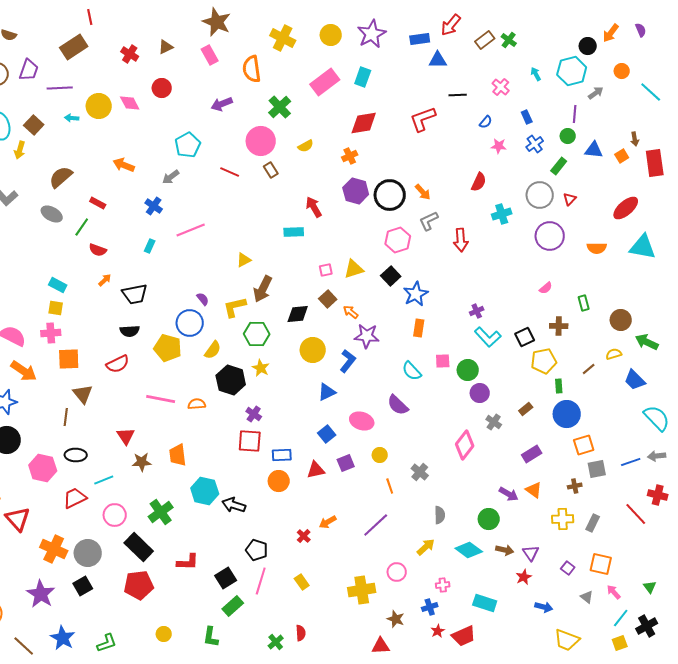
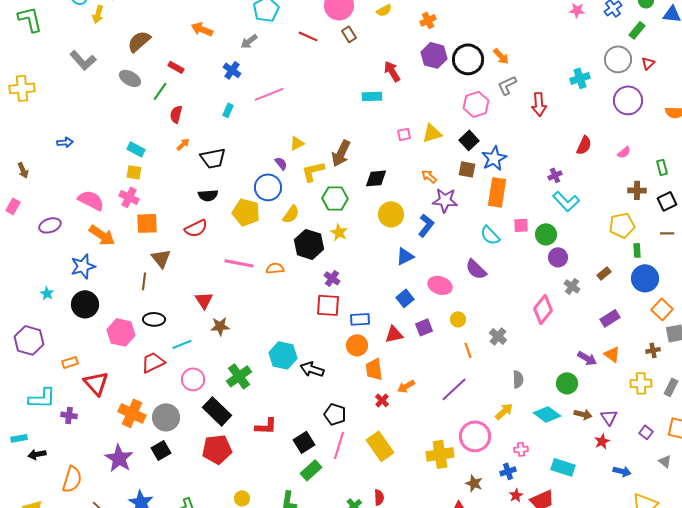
red semicircle: (479, 182) -> (584, 145), moved
red semicircle: (98, 250) -> (176, 114), turned 84
yellow triangle: (244, 260) -> (297, 143), moved
brown square: (328, 299) -> (467, 169), moved, turned -36
orange rectangle: (419, 328) -> (497, 192), size x1.6
pink cross: (51, 333) -> (129, 197), turned 30
black square: (525, 337) -> (667, 201), moved
brown line: (589, 369) -> (667, 233), turned 40
orange square: (584, 445) -> (662, 309), turned -30
orange trapezoid: (178, 455) -> (374, 369), moved
pink circle: (397, 572) -> (475, 436), size x1.6
yellow rectangle: (302, 582) -> (380, 446), size x1.8

